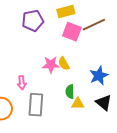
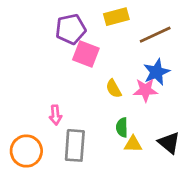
pink square: (72, 32) -> (86, 54), moved
pink star: (51, 65) -> (145, 90), moved
blue star: (99, 76) -> (157, 72), moved

